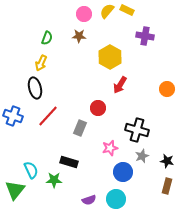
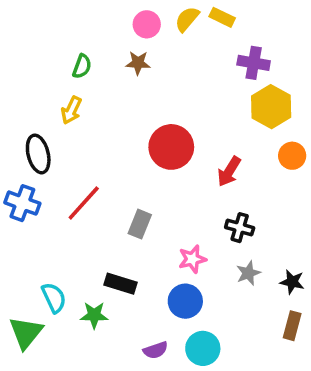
yellow hexagon: (110, 57) -> (271, 107), moved
red arrow: (120, 85) -> (229, 171), moved
black ellipse: (35, 88) -> (38, 154), moved
red circle: (98, 108) -> (171, 147), moved, size x1.6
black cross: (137, 130) -> (240, 228), size x0.7
blue circle: (123, 172) -> (185, 301), moved

